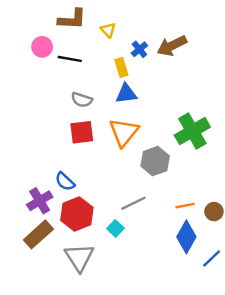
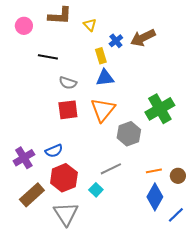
pink circle: (42, 47) -> (24, 26), moved
black line: (70, 59) -> (48, 57), moved
blue semicircle: (65, 182) -> (54, 151), turned -66
purple cross: (40, 201) -> (24, 158), moved

